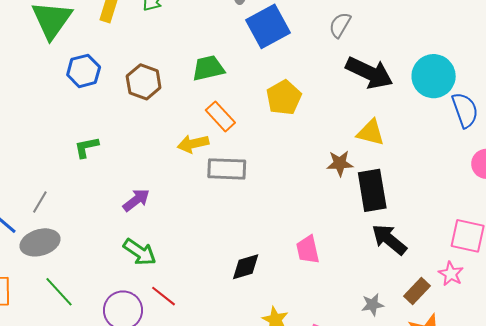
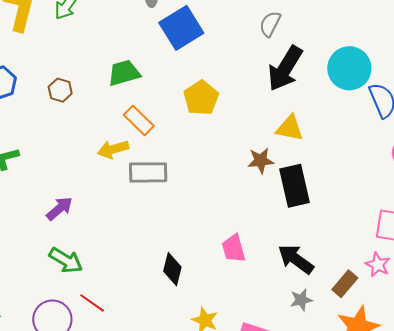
gray semicircle: (340, 25) -> (270, 24), moved
black arrow: (369, 73) -> (285, 68), turned 99
brown hexagon: (144, 82) -> (60, 90), size x0.7
black arrow: (389, 239) -> (296, 259), moved
black diamond: (246, 267) -> (172, 269), turned -56

